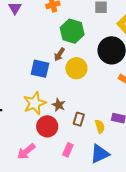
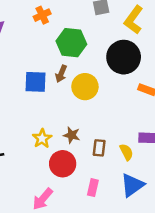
blue square: (40, 69) -> (35, 82), moved
yellow star: (35, 103) -> (42, 138), size x0.7

